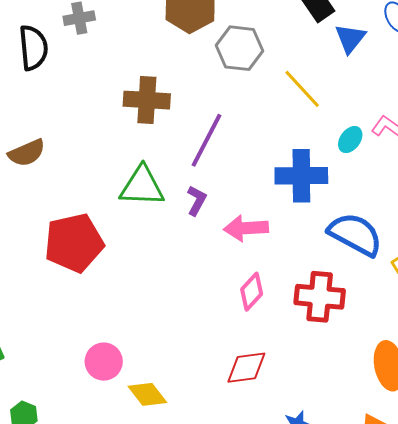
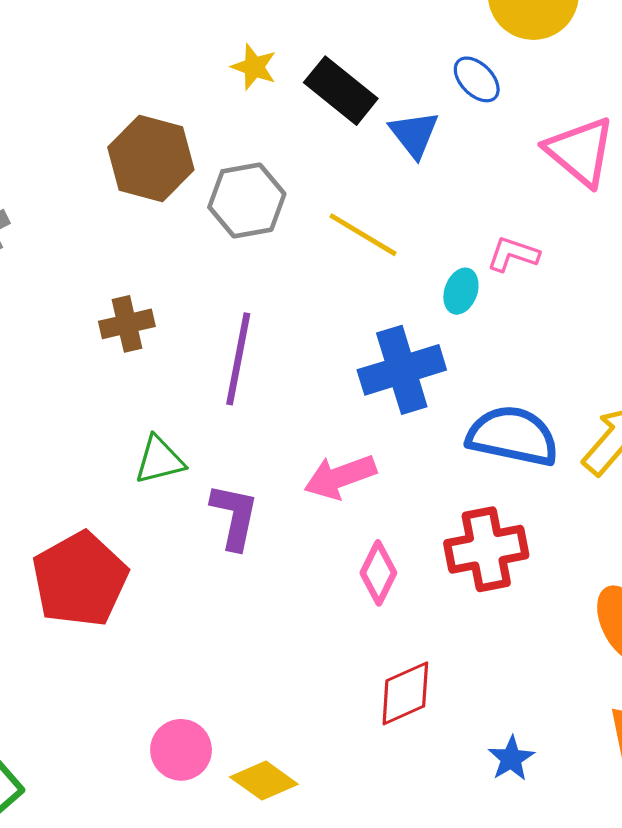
brown cross: (147, 100) -> (127, 324), size x0.7
green triangle: (142, 186) -> (159, 460), size x0.7
purple L-shape: (197, 200) -> (235, 516), moved, size x1.4

